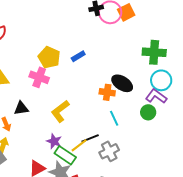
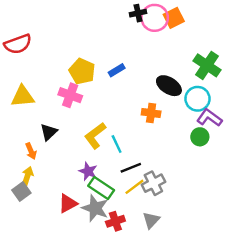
green cross: (154, 52) -> (207, 65), turned 30
cyan circle: (161, 80) -> (197, 99), moved
black ellipse: (122, 83) -> (169, 86), moved
black triangle: (21, 108) -> (49, 132), turned -35
cyan line: (114, 118) -> (117, 144), moved
yellow line: (79, 145) -> (134, 187), moved

